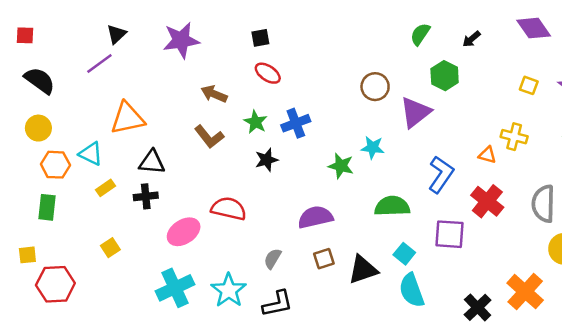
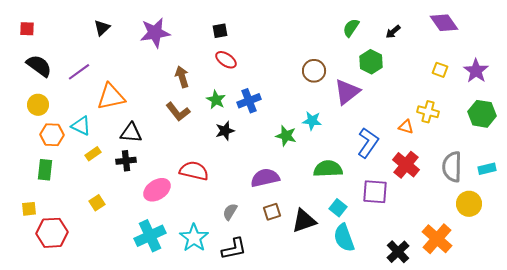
purple line: (99, 63) -> (79, 72), moved
brown arrow: (214, 94) -> (182, 77), turned 50

